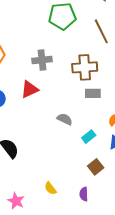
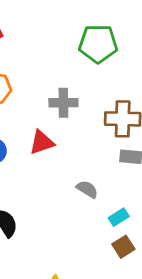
brown square: (96, 167) -> (123, 247), moved

